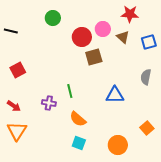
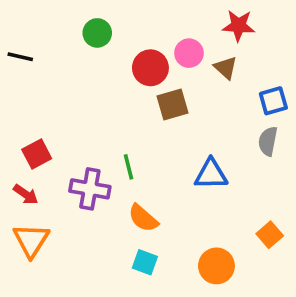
blue square: (149, 42) -> (273, 101), moved
red square: (18, 70) -> (37, 154), moved
purple cross: (49, 103) -> (90, 189), size x1.5

